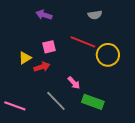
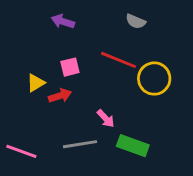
gray semicircle: (95, 15) -> (136, 21), turned 32
gray line: (56, 101) -> (80, 144), turned -55

